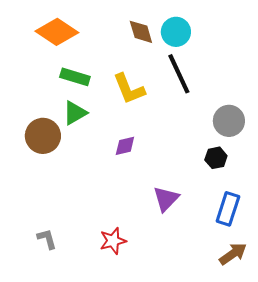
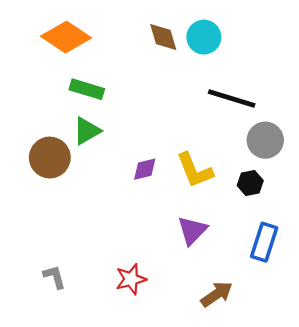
black line: (179, 74) -> (232, 98), moved, turned -48
yellow L-shape: (129, 89) -> (195, 170), moved
brown arrow: (233, 254) -> (217, 294), moved

